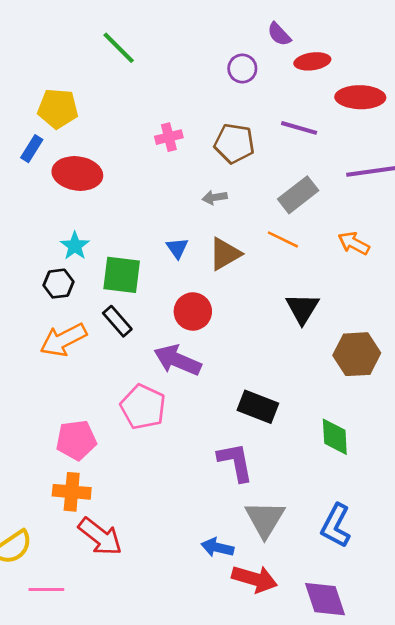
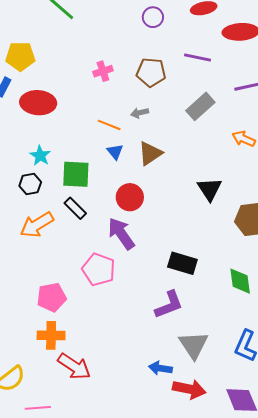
orange line: (283, 239) -> (109, 125), moved
purple arrow: (177, 360) -> (121, 234), turned 36
purple L-shape: (235, 462) -> (169, 305), turned 84

